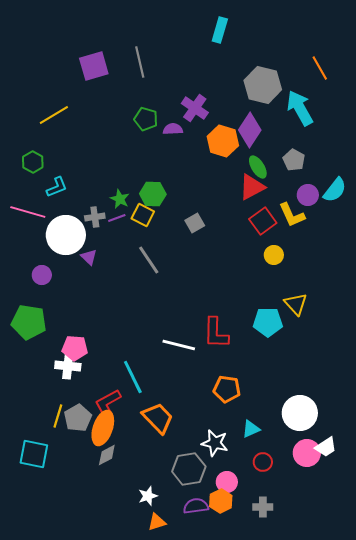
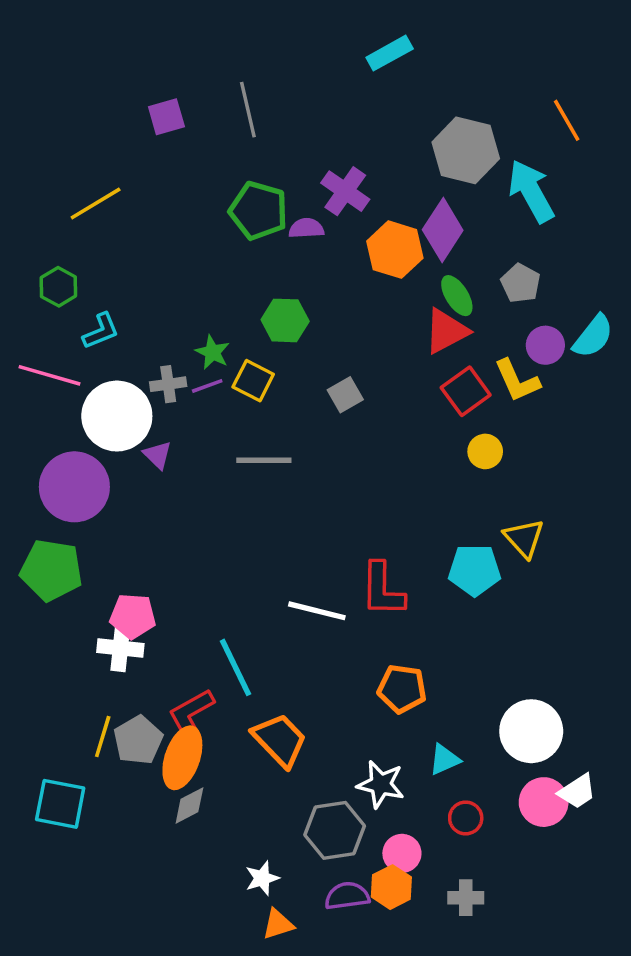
cyan rectangle: (220, 30) -> (390, 53), turned 45
purple square: (94, 66) -> (166, 117), size x0.7
green pentagon: (146, 119) -> (259, 211), size x1.4
green hexagon: (153, 194) -> (285, 320), moved
gray line: (149, 260) -> (264, 460), turned -56
purple circle: (42, 275) -> (74, 487), size x2.0

